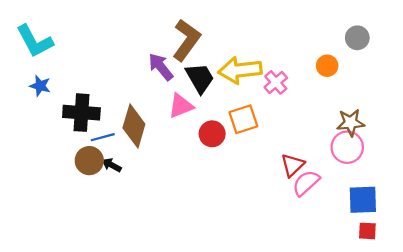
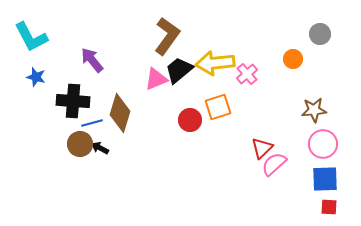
purple arrow: (161, 67) -> (92, 60), moved
black trapezoid: (200, 78) -> (179, 70), turned -100
pink triangle: (181, 106) -> (156, 79), moved
pink circle: (347, 147) -> (323, 144), moved

